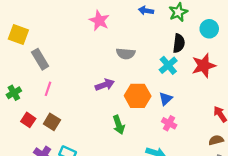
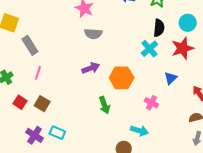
cyan circle: (209, 29) -> (188, 23), moved
gray semicircle: (126, 54) -> (93, 34), moved
blue triangle: (166, 99) -> (171, 78), moved

